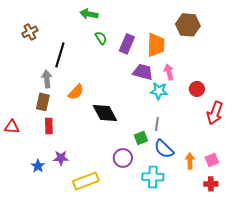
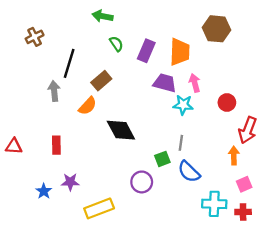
brown rectangle: (43, 102) -> (101, 81), moved, turned 36
orange arrow: (190, 161) -> (234, 155), moved
cyan cross: (153, 177) -> (214, 204), moved

